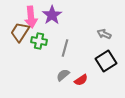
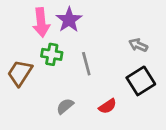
brown trapezoid: (20, 32) -> (20, 73), moved
gray line: (65, 48) -> (86, 64), turned -30
gray semicircle: (63, 75) -> (65, 106), moved

